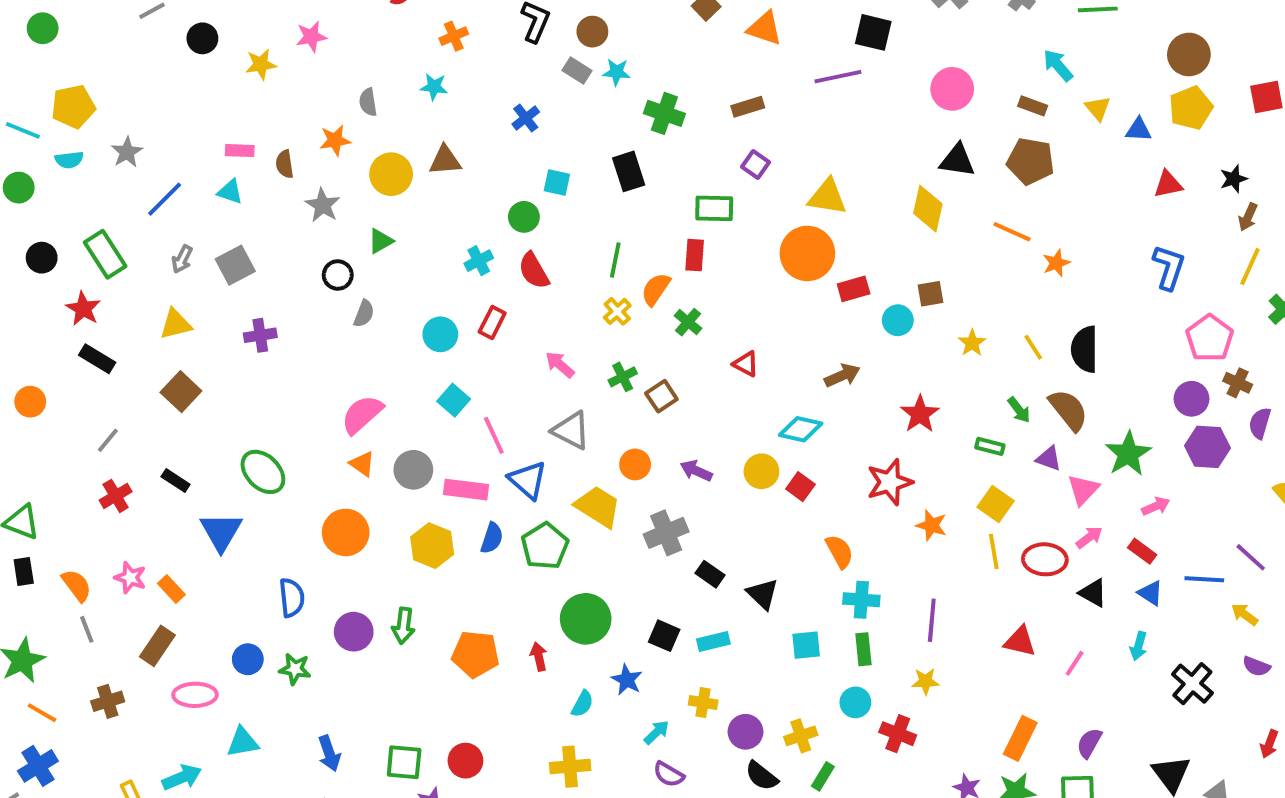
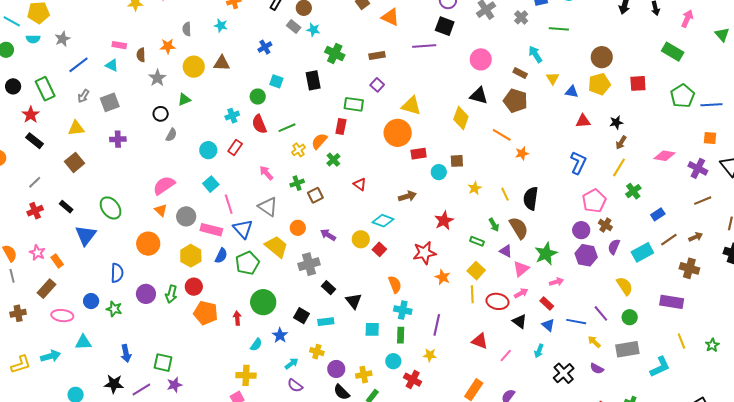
green line: (615, 260) -> (287, 128), moved, turned 48
red circle: (465, 761) -> (194, 287), moved

